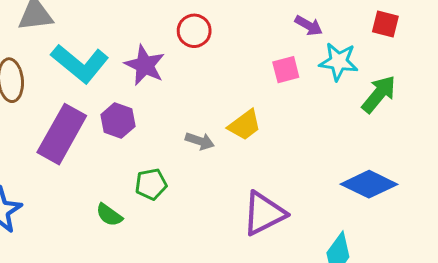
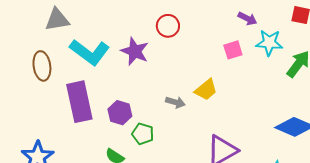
purple hexagon: (118, 120) -> (120, 113), moved
purple rectangle: (62, 134) -> (79, 102), turned -39
green pentagon: (151, 184) -> (143, 134), turned 30

